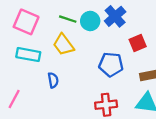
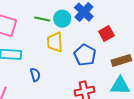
yellow trapezoid: (63, 45) -> (55, 42), moved, turned 40
blue pentagon: (111, 64) -> (85, 55), turned 30

